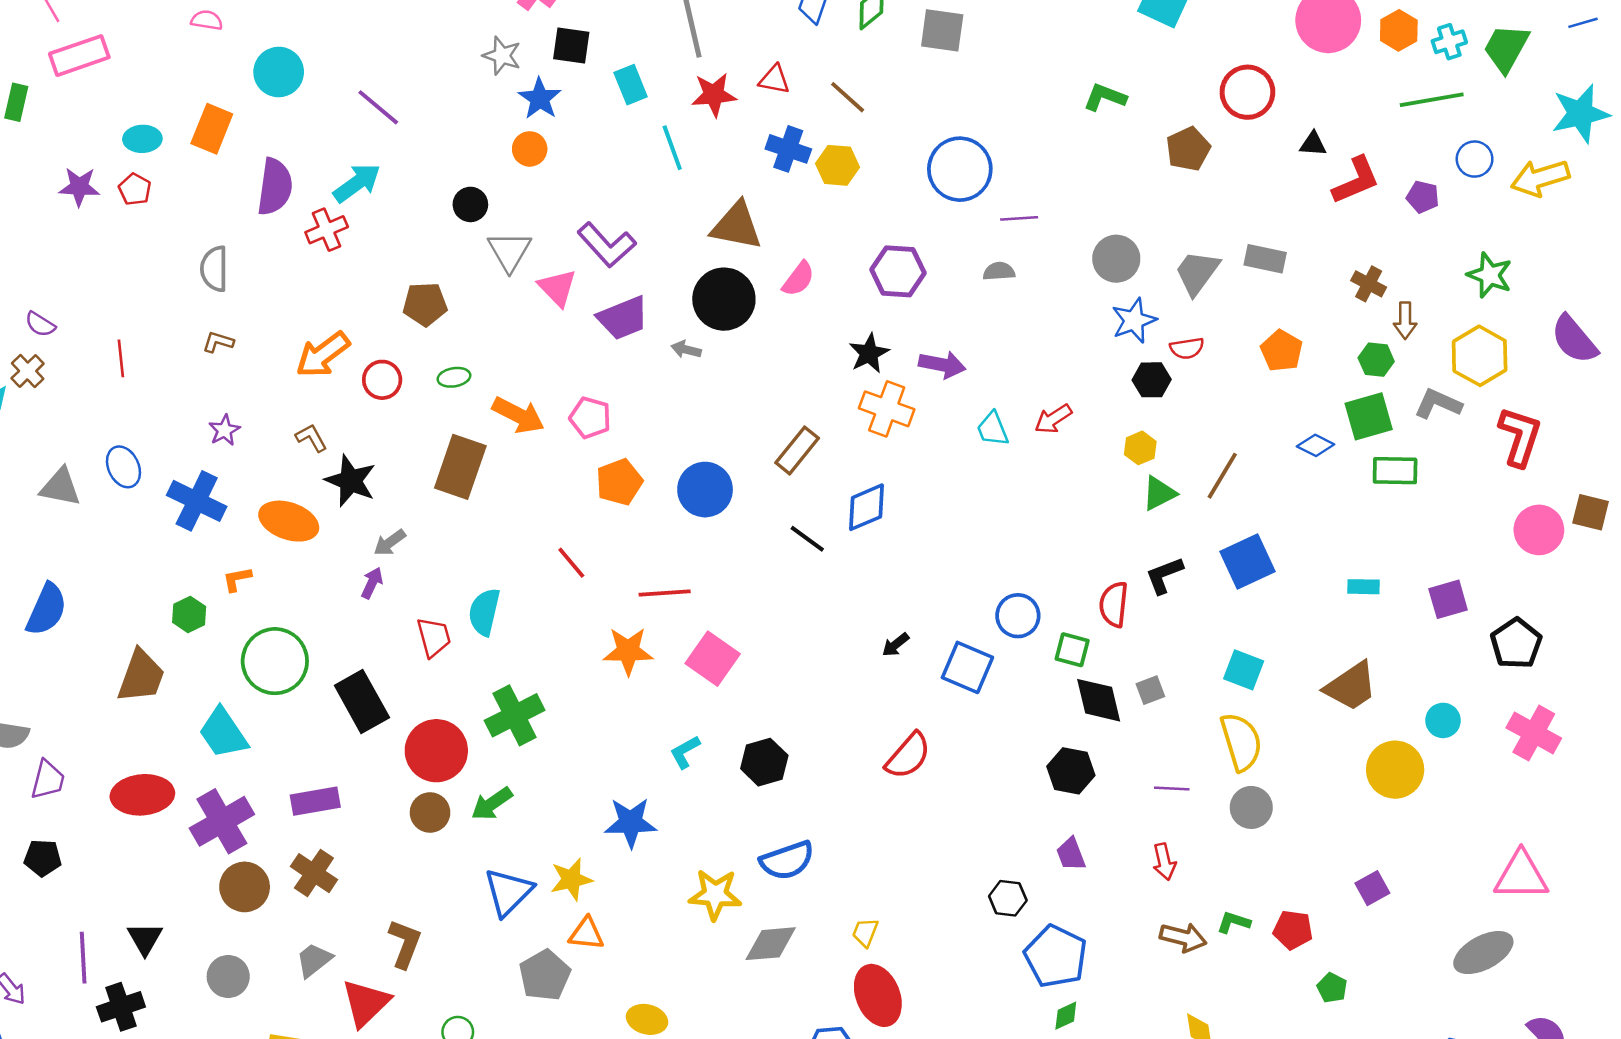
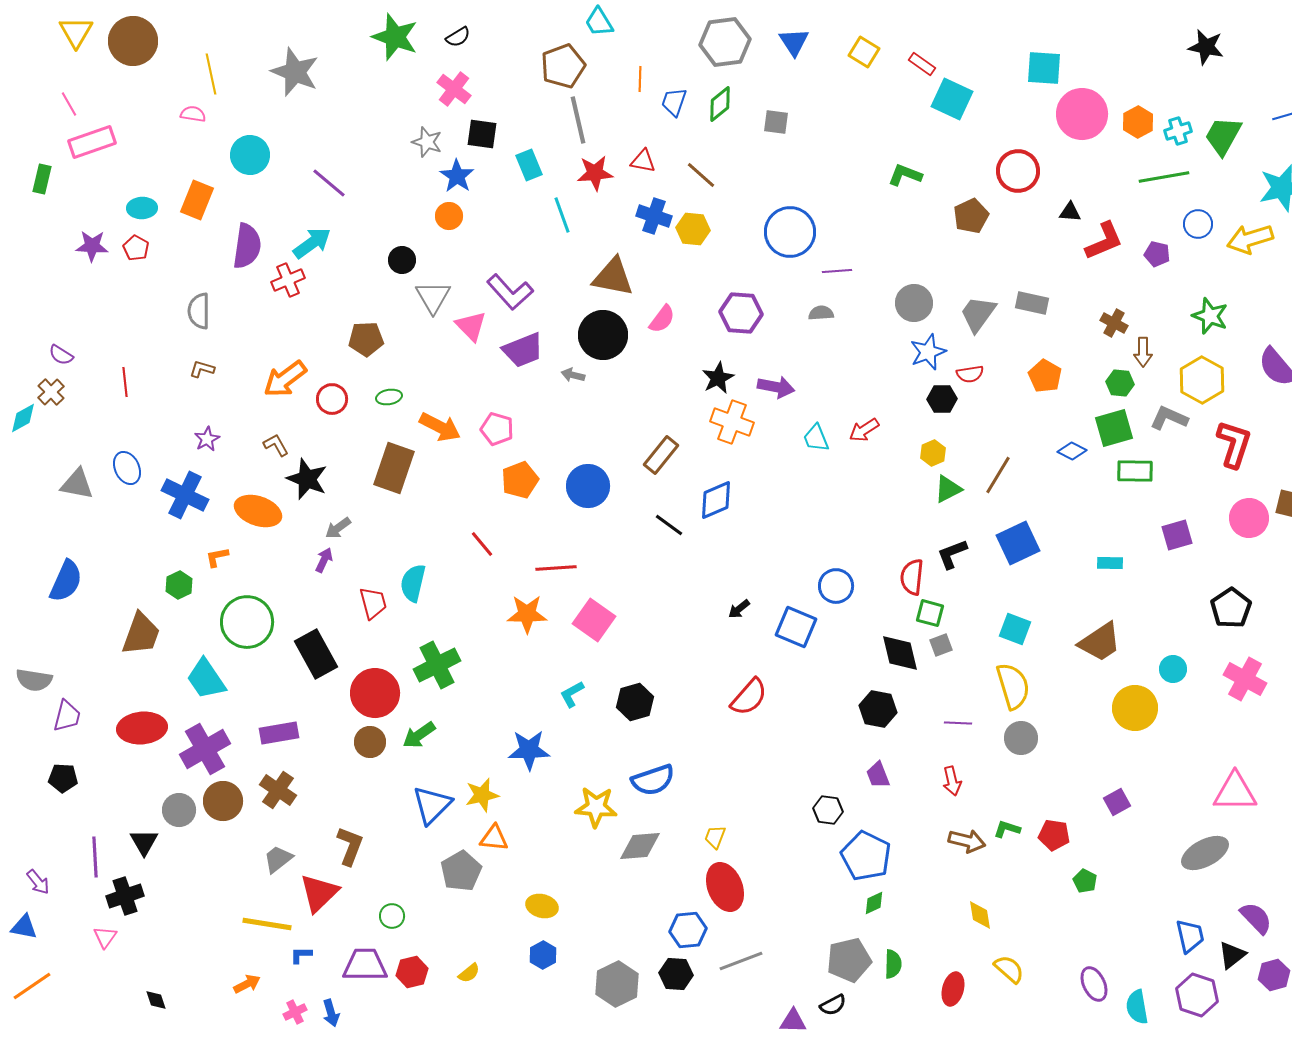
gray square: (942, 30) -> (776, 122), size x0.7
purple square: (1448, 599) -> (1177, 535), moved
green square: (1072, 650) -> (930, 613), moved
gray circle: (228, 976) -> (179, 810), moved

